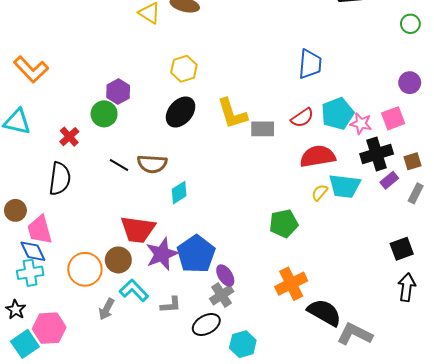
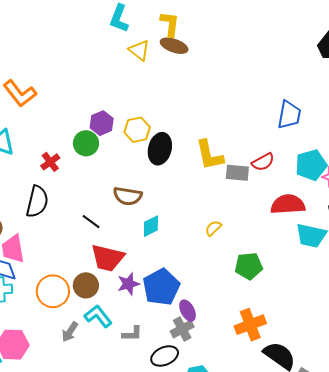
yellow hexagon: (184, 69) -> (137, 130), moved
black ellipse: (181, 112) -> (160, 149), turned -32
red semicircle: (302, 118) -> (263, 162), moved
black line: (119, 165) -> (91, 222), moved
yellow semicircle: (320, 193) -> (213, 228), moved
purple star: (162, 254) -> (128, 284), size x0.7

